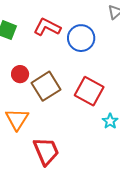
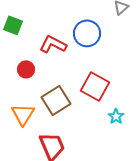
red L-shape: (47, 27) -> (53, 44), moved
brown square: (46, 86) -> (56, 100), moved

